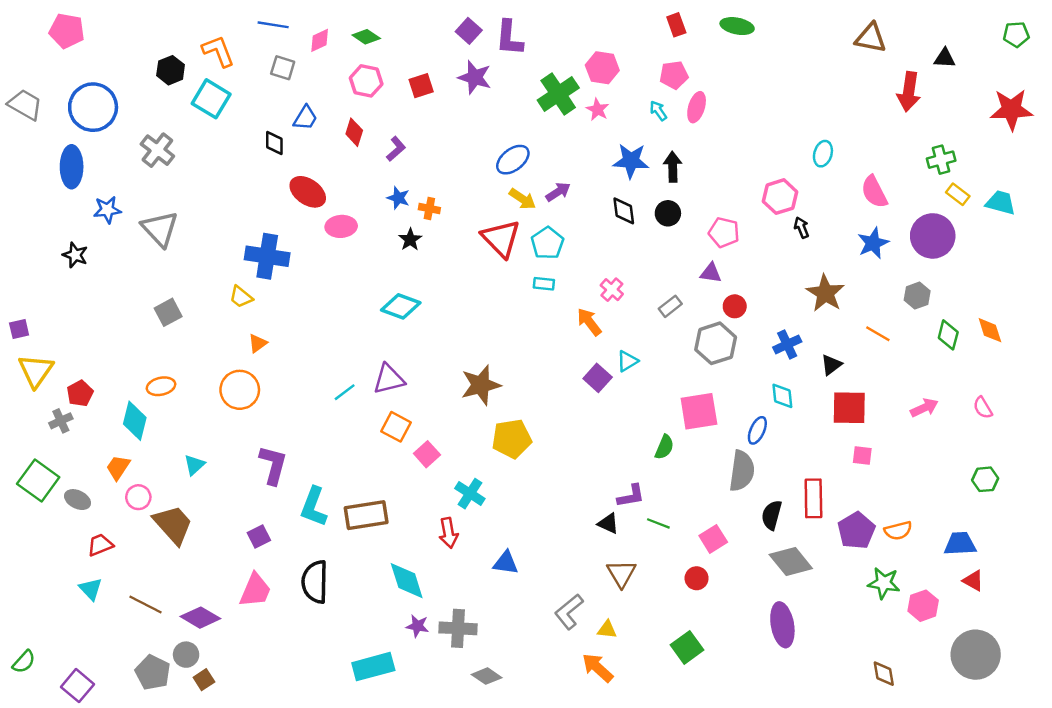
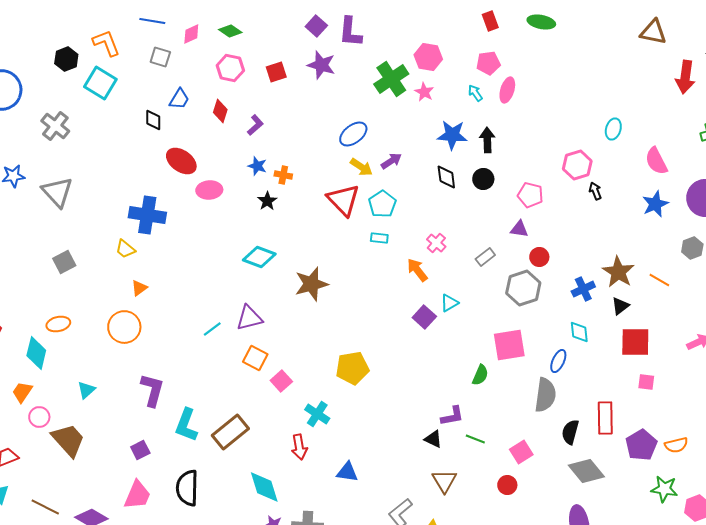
brown star: (825, 293) -> (618, 272), moved
brown star: (481, 385) -> (311, 284), moved
brown rectangle: (366, 515) -> (230, 432), turned -30

